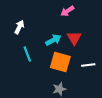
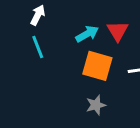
cyan line: (27, 54) -> (38, 47), moved

